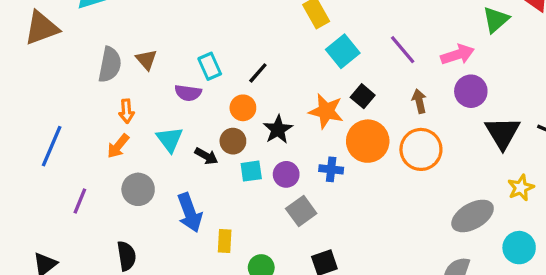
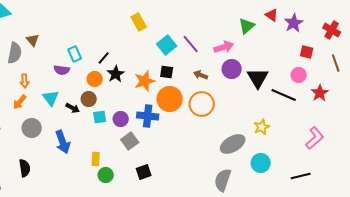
cyan square: (343, 51) -> (167, 45), moved
brown triangle: (146, 60) -> (33, 40), moved
black square: (363, 96) -> (167, 72), turned -32
brown arrow: (419, 101) -> (201, 75), turned -56
orange star: (326, 111) -> (145, 81), turned -30
black star: (278, 129) -> (116, 74), moved
black triangle: (502, 133) -> (258, 78), moved
blue cross: (331, 169) -> (148, 116), size x1.5
yellow rectangle: (225, 241) -> (96, 159), moved

